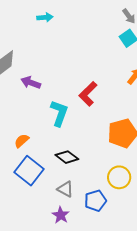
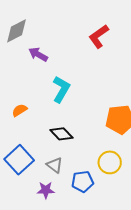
red L-shape: (88, 94) -> (99, 36), moved
blue square: (29, 171) -> (19, 160), moved
purple star: (61, 215) -> (46, 190), turned 30

